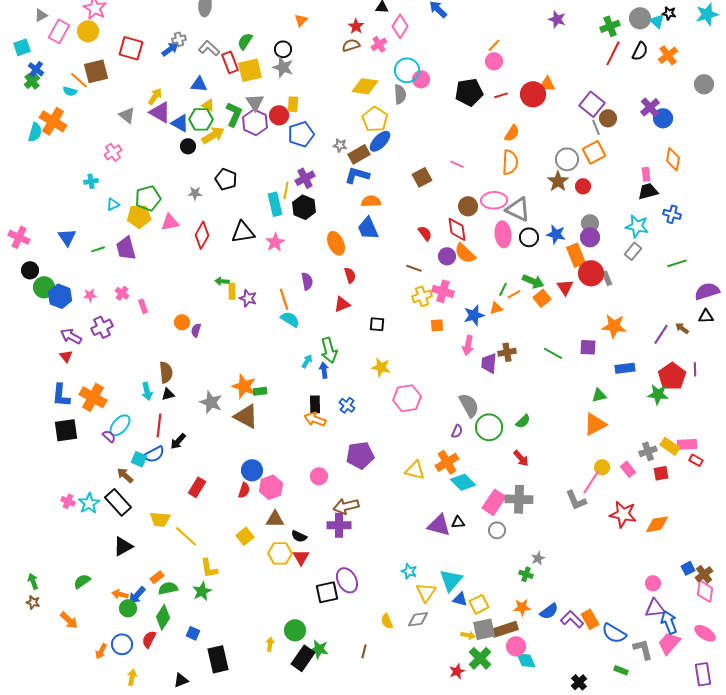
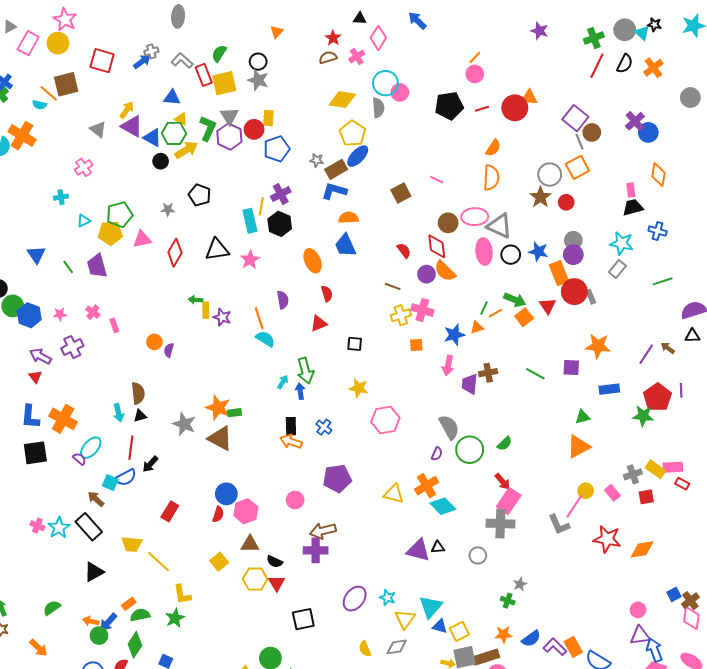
green line: (98, 249) -> (68, 267), turned 72
pink rectangle: (494, 502) -> (509, 501), moved
purple ellipse: (347, 580) -> (355, 599), moved, turned 65

